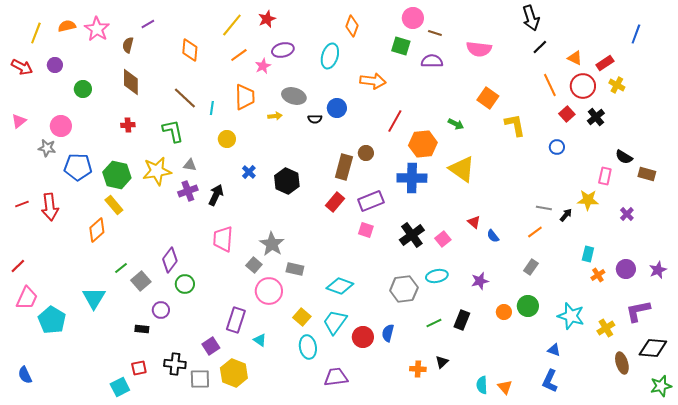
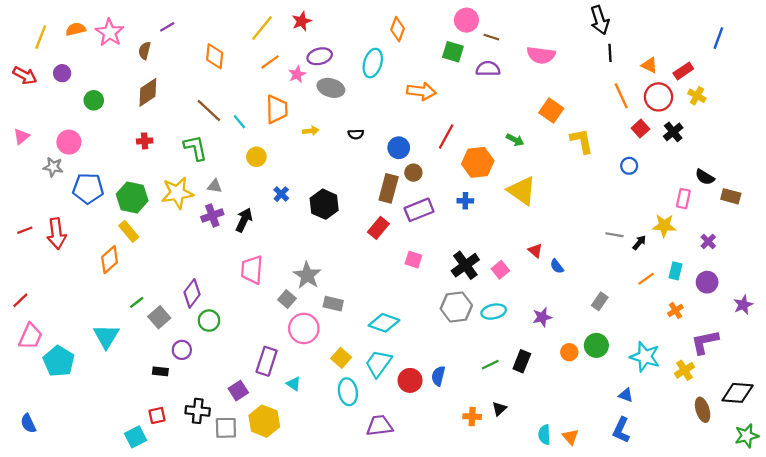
black line: (540, 47) -> (610, 53), turned -49
brown diamond: (131, 82) -> (148, 92), turned 56
gray ellipse: (294, 96) -> (331, 88), moved
cyan line: (212, 108) -> (239, 122), turned -48
blue circle: (337, 108) -> (399, 148), moved
blue cross: (412, 178) -> (465, 201), size x0.5
purple rectangle: (371, 201) -> (419, 210), moved
orange line: (535, 232) -> (646, 279), moved
cyan rectangle: (588, 254) -> (675, 271), moved
purple circle: (626, 269) -> (707, 282), moved
gray hexagon: (404, 289) -> (456, 307), moved
purple L-shape: (638, 311) -> (705, 342), moved

